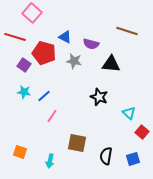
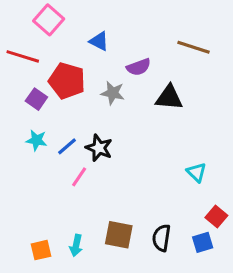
blue triangle: (65, 37) -> (99, 41), moved
purple semicircle: (91, 44) -> (139, 67), turned -35
black star: (99, 97) -> (99, 148), moved
red square: (142, 132) -> (216, 216), moved
brown square: (77, 143) -> (119, 235), moved
orange square: (20, 152) -> (41, 250), moved, turned -32

